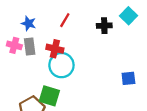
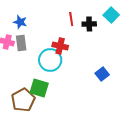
red line: (65, 20) -> (71, 19), moved, turned -40
red cross: (55, 49) -> (60, 46), moved
blue square: (128, 78) -> (102, 74), moved, turned -32

